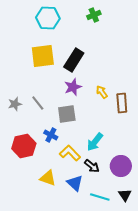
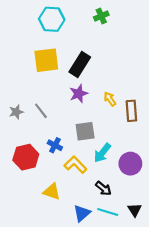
gray square: (67, 114) -> (85, 131), moved
black arrow: (92, 166) -> (103, 188), moved
purple circle: (121, 166) -> (130, 164), moved
blue triangle: (75, 183) -> (82, 213), moved, turned 36

